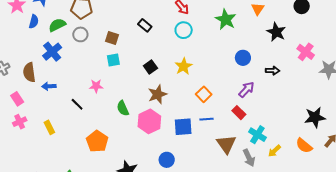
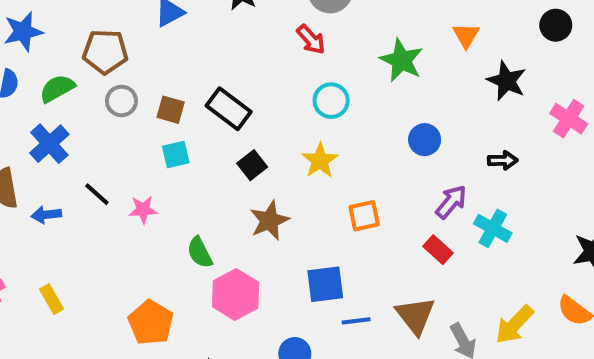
black rectangle: (145, 25) -> (229, 109), moved, size x1.5
cyan circle: (184, 30) -> (331, 101), moved
gray circle: (80, 34) -> (121, 101), moved
blue circle: (243, 58) -> (425, 140), moved
orange square: (204, 94) -> (364, 216), turned 35
black line: (77, 104) -> (97, 194), moved
blue line: (206, 119) -> (356, 321), moved
pink hexagon: (149, 121) -> (236, 294), moved
cyan cross: (257, 135) -> (493, 228), moved
yellow arrow: (274, 151) -> (514, 325), size x1.5

